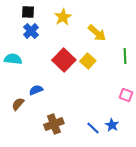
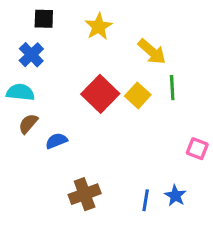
blue cross: (31, 31) -> (31, 55), moved
green line: (125, 56) -> (172, 88), moved
brown semicircle: (18, 104) -> (28, 124), moved
blue line: (93, 128) -> (146, 200), turned 56

